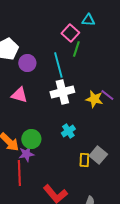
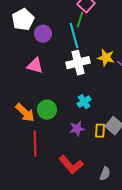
green line: (76, 49) -> (80, 20), moved
yellow star: (94, 99) -> (106, 58), moved
purple star: (26, 154) -> (77, 129), moved

